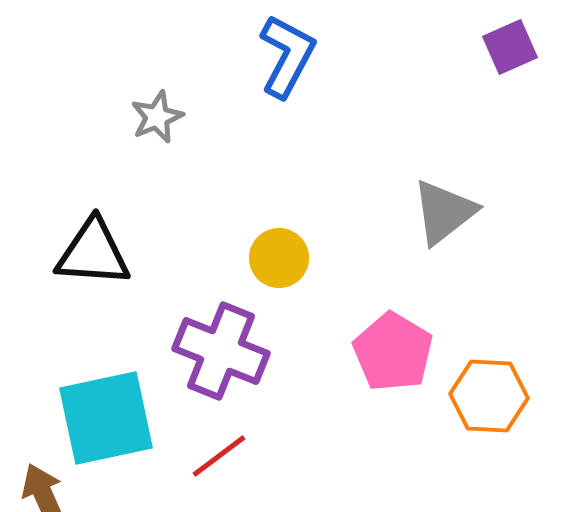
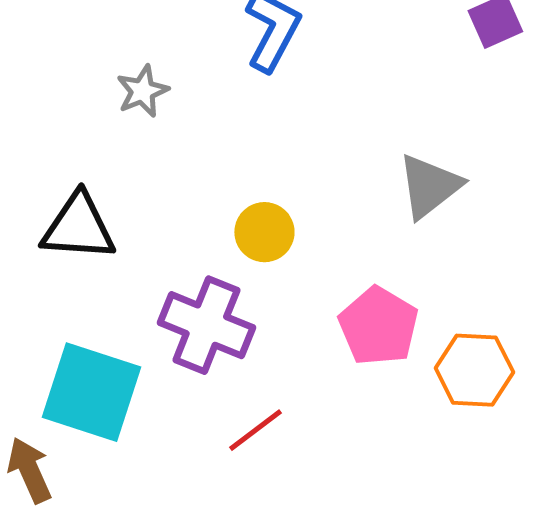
cyan square: (106, 418) -> (91, 392), turned 30
red line: (219, 456) -> (255, 430), moved

